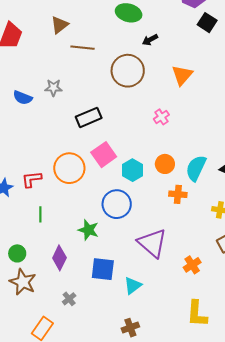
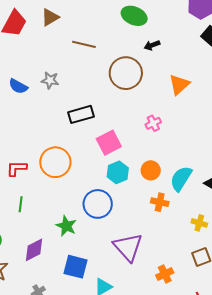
brown triangle: (60, 25) -> (50, 17), moved
pink square: (104, 155) -> (109, 143), moved
purple diamond: (59, 258) -> (34, 250), turned 30

